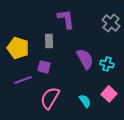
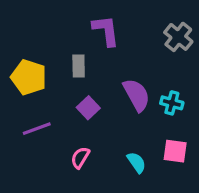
purple square: (44, 67) -> (88, 108), moved, turned 32
pink square: (109, 94) -> (175, 151), turned -35
pink semicircle: (50, 98) -> (80, 158), size x0.6

